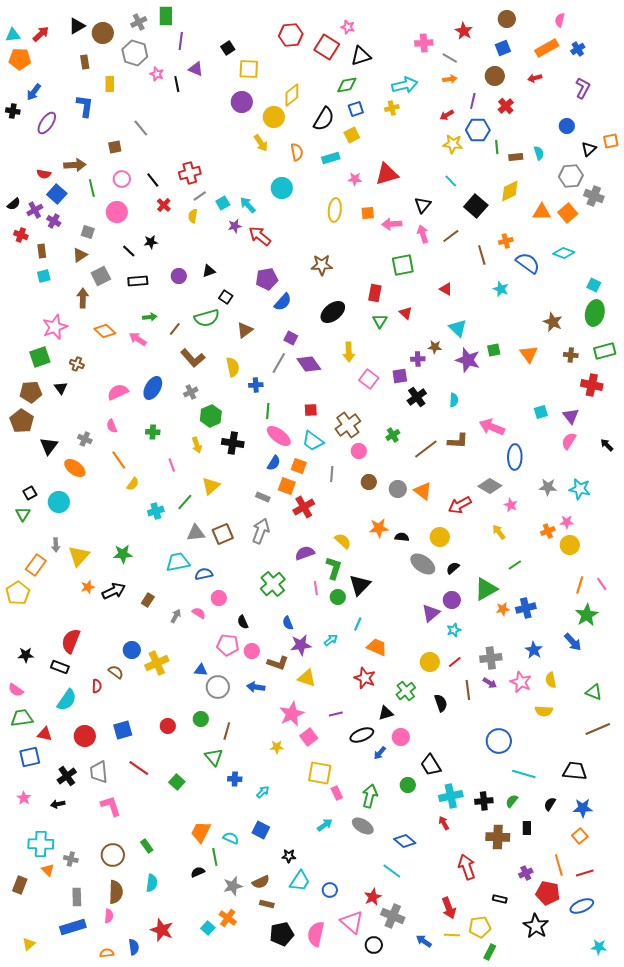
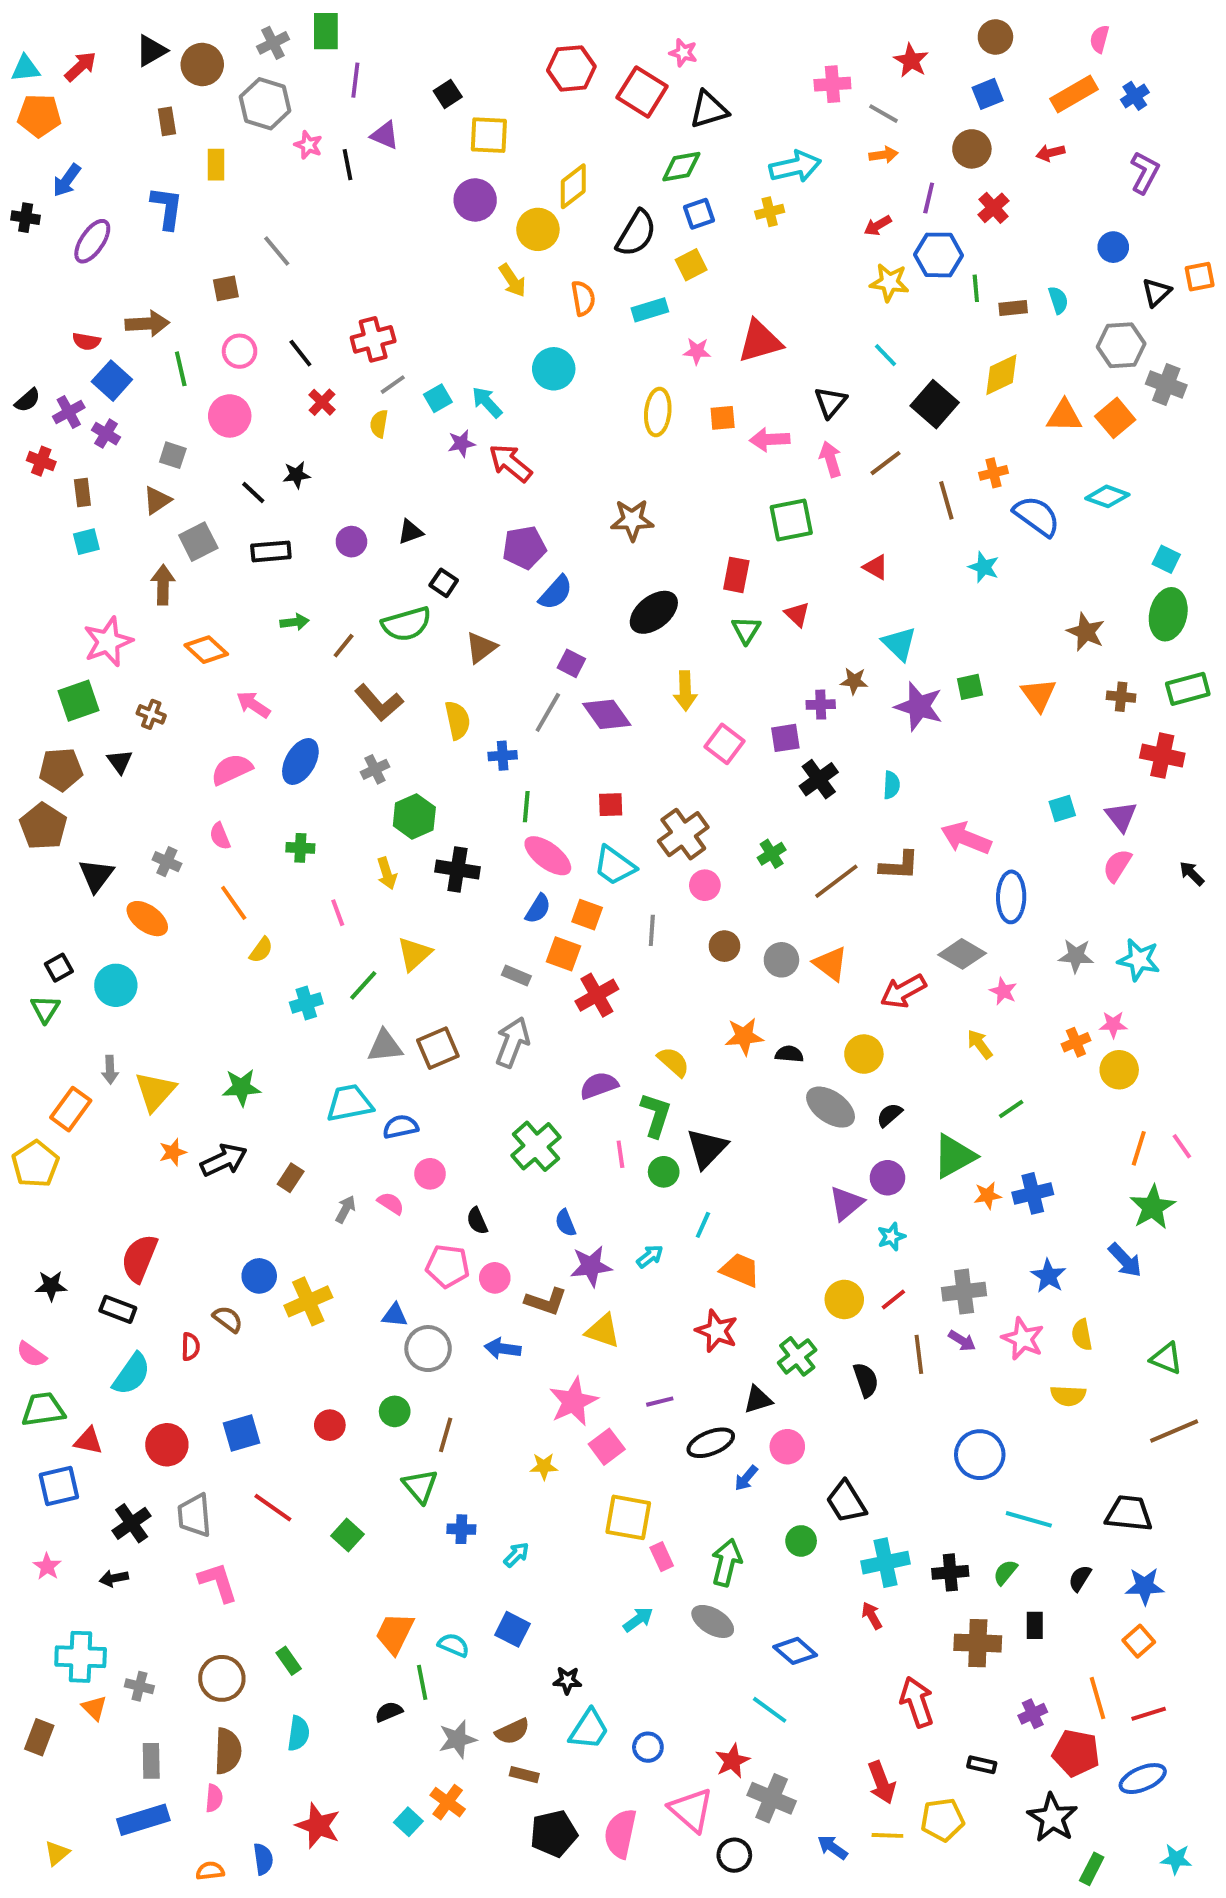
pink arrow: (138, 339) -> (253, 705), moved
green rectangle: (490, 952) -> (1092, 1869), moved

